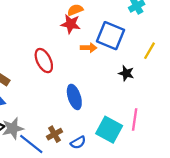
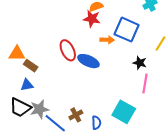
blue ellipse: (74, 97) -> (88, 61), moved, turned -50
pink line: (135, 120) -> (145, 84), moved
blue semicircle: (78, 142) -> (96, 123), turned -64

